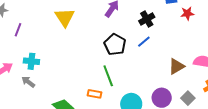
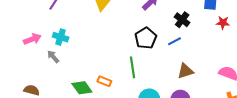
black cross: (147, 19) -> (182, 20), turned -35
brown triangle: (176, 66) -> (185, 71), moved
orange rectangle: (94, 94) -> (104, 81), moved

